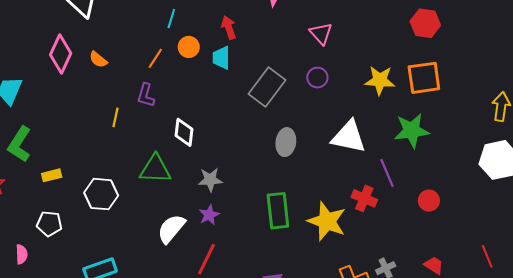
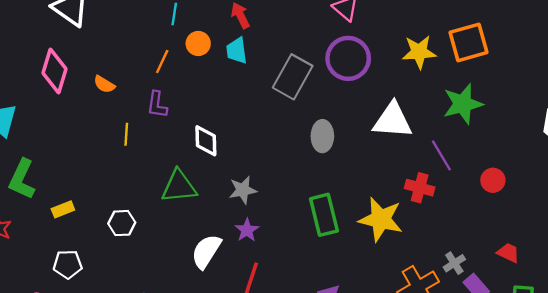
orange semicircle: (98, 60) -> (104, 84), moved
purple circle: (317, 78) -> (348, 58), size x1.8
white hexagon: (101, 194) -> (122, 223), size x0.7

